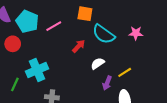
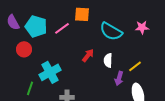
orange square: (85, 14) -> (82, 14), moved
red arrow: (79, 46) -> (88, 55), moved
white semicircle: (98, 64) -> (108, 60), turned -48

